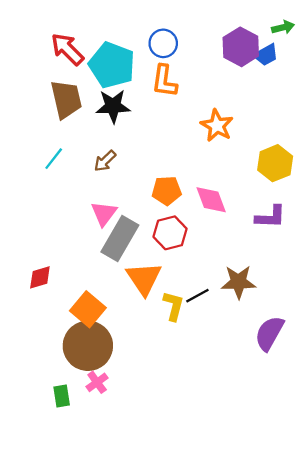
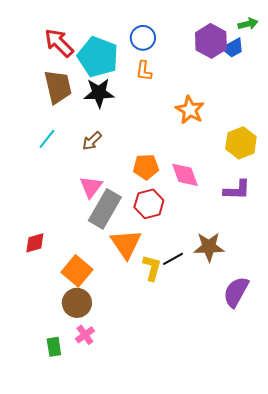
orange L-shape: (164, 81) -> (144, 71), size x0.7
brown circle: (88, 346) -> (77, 303), size x0.7

